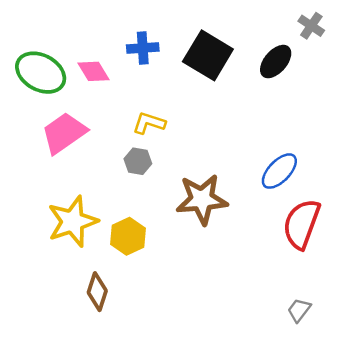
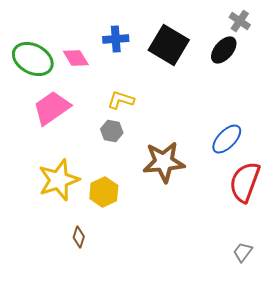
gray cross: (311, 26) -> (240, 21), moved
brown diamond: (97, 292) -> (79, 237), size x0.7

